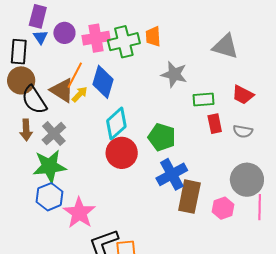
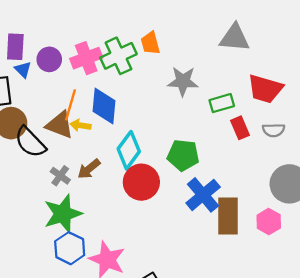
yellow arrow: (80, 94) -> (80, 125), turned -114
red trapezoid: (243, 95) -> (265, 89), size x1.4
brown arrow: (26, 130) -> (89, 169), moved, turned 65
gray cross: (54, 134) -> (60, 176), size x0.7

